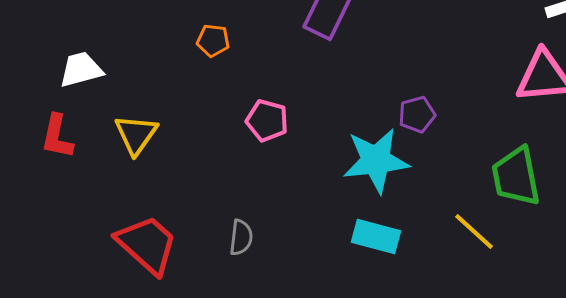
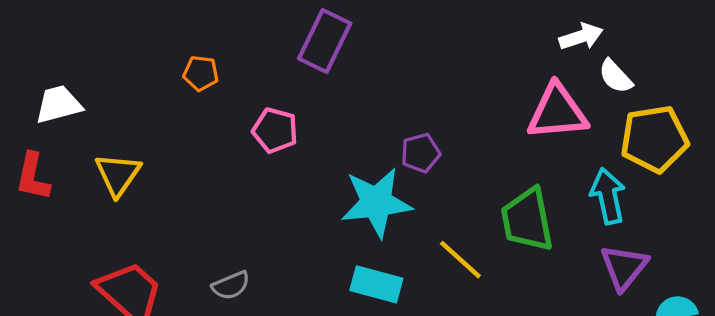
pink pentagon: (267, 120) -> (275, 130), moved
yellow line: (474, 232) -> (460, 260), moved
gray semicircle: (241, 238) -> (231, 285), turned 60

